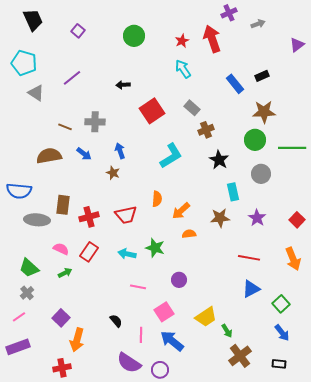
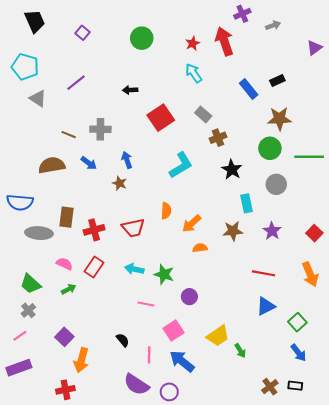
green star: (155, 248) -> (164, 274), moved
brown cross: (240, 356) -> (270, 387), moved, size x0.7

